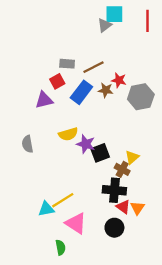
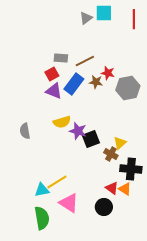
gray triangle: (105, 25) -> (86, 18), moved
purple triangle: (44, 100) -> (54, 91), moved, turned 36
black cross: (114, 190) -> (131, 169), moved
orange triangle: (138, 208) -> (125, 189), turned -32
green semicircle: (61, 247) -> (42, 218), moved, size x1.6

